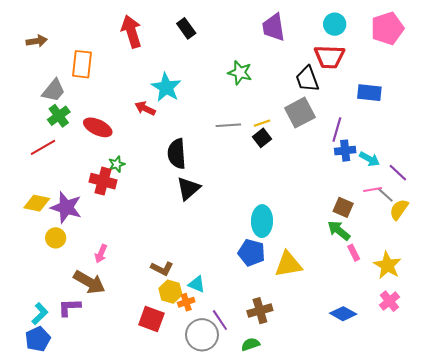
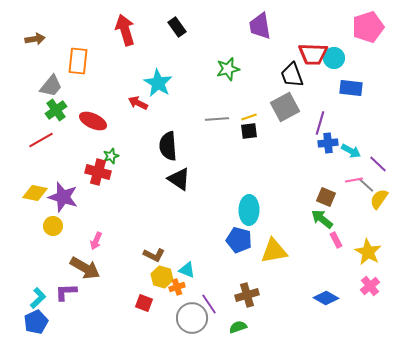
cyan circle: (335, 24) -> (334, 58), moved
green star: (240, 73) -> (228, 69), turned -30
black square: (262, 138) -> (249, 131), turned 30
black triangle: (188, 188) -> (179, 179), turned -45
red square: (151, 319) -> (144, 303), size x0.7

